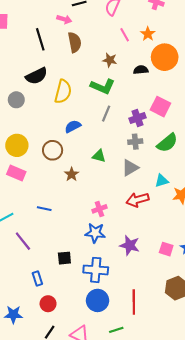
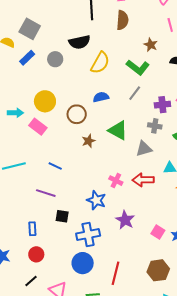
green triangle: (99, 156) -> (118, 130), size x1.5
pink cross: (99, 209) -> (116, 181), moved, turned 32
purple line: (23, 241) -> (46, 193), moved, turned -48
blue cross: (96, 270) -> (88, 235), turned -30

